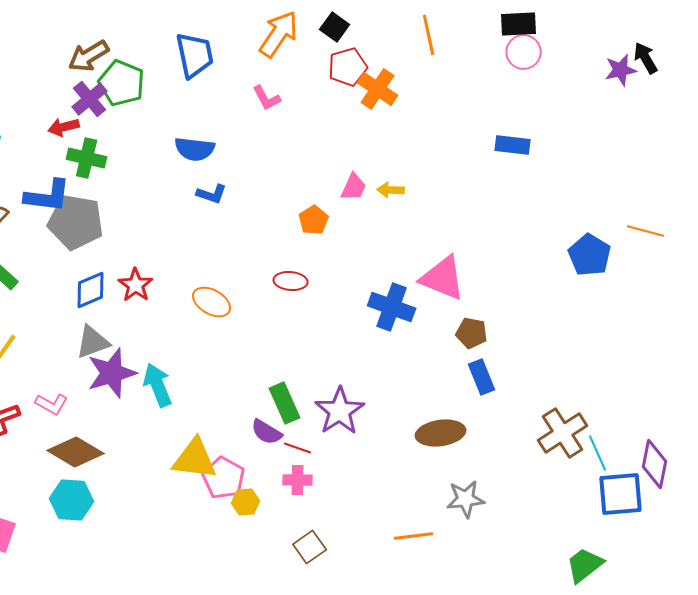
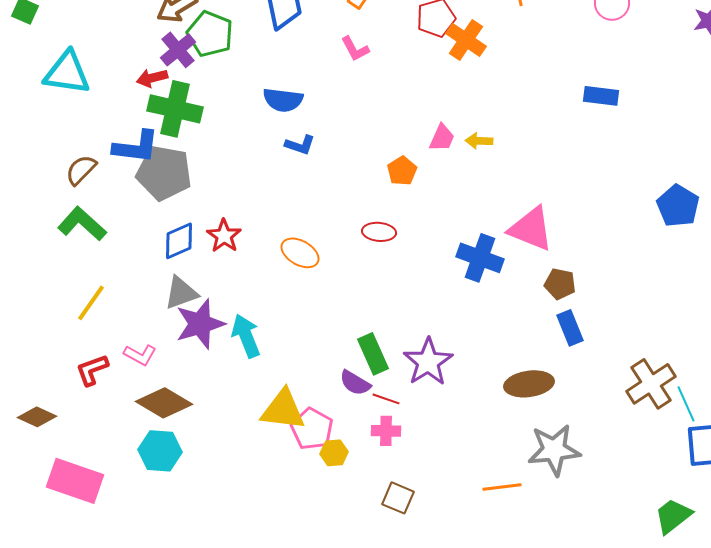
green cross: (87, 158) -> (175, 109), size x1.4
gray star: (466, 499) -> (554, 450), size x1.4
brown square: (310, 547) -> (398, 498), turned -32

